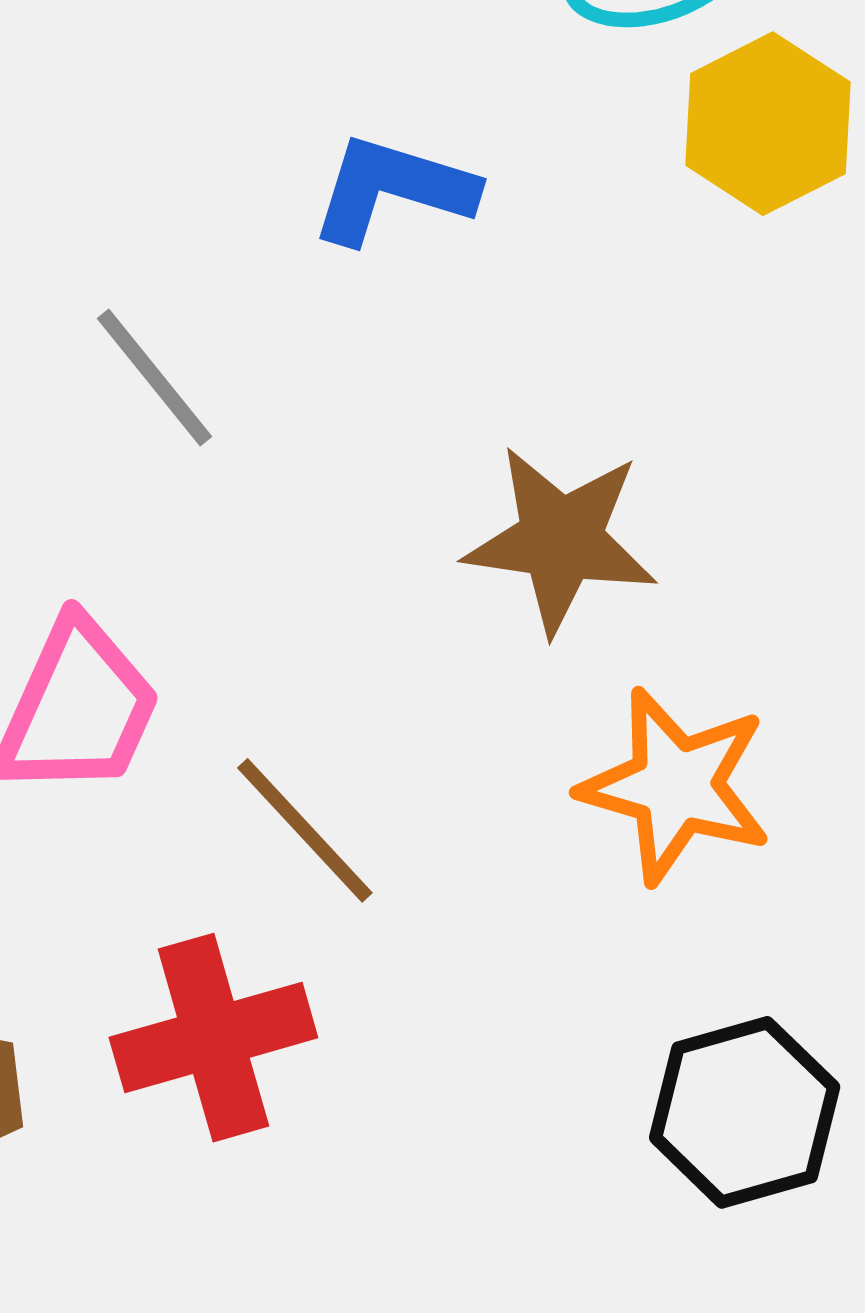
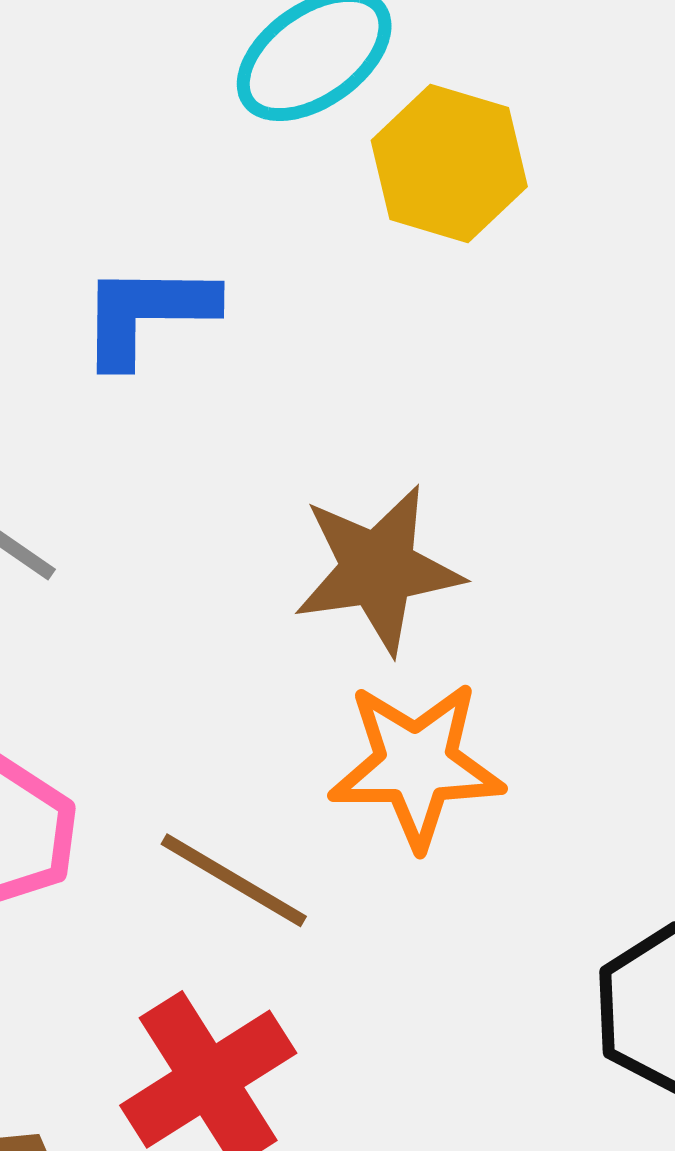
orange star: (676, 786) -> (416, 765), moved

